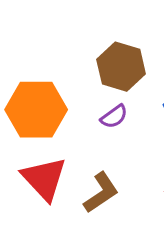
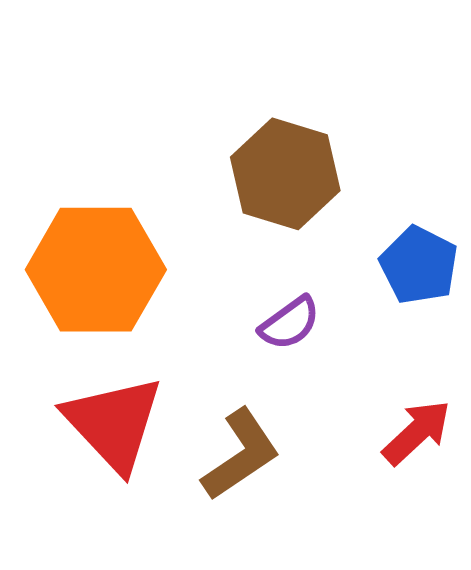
purple semicircle: (114, 117) -> (290, 323), moved

